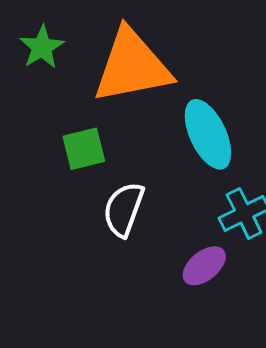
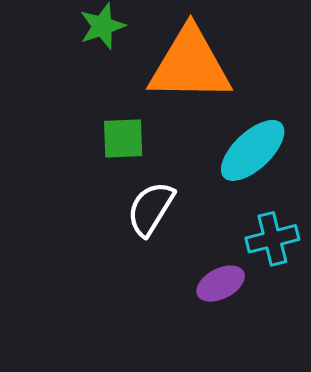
cyan ellipse: (208, 134) -> (253, 150), turned 60

